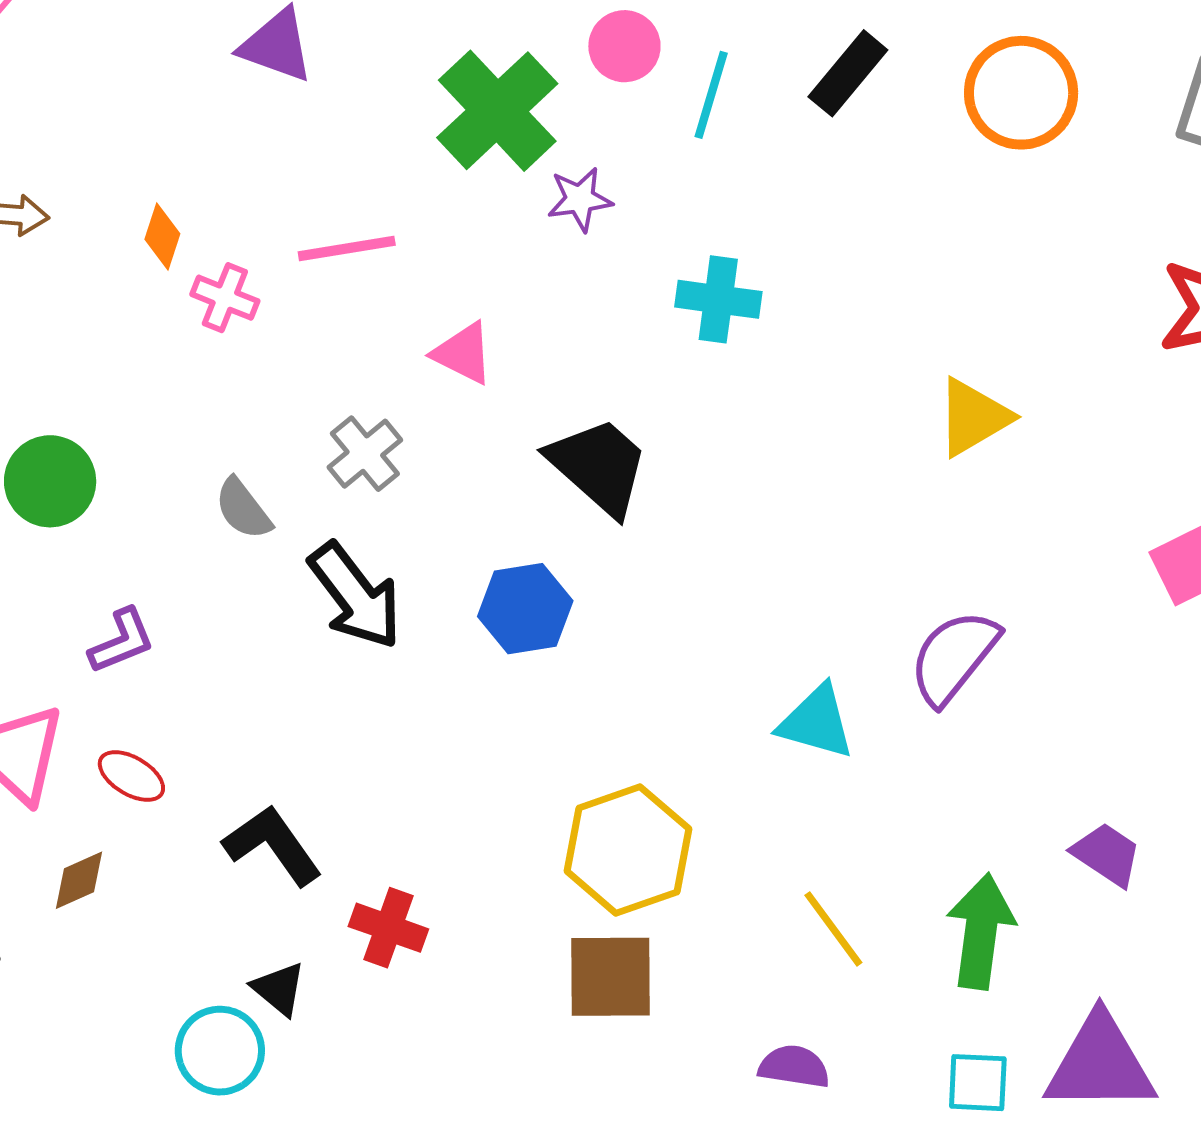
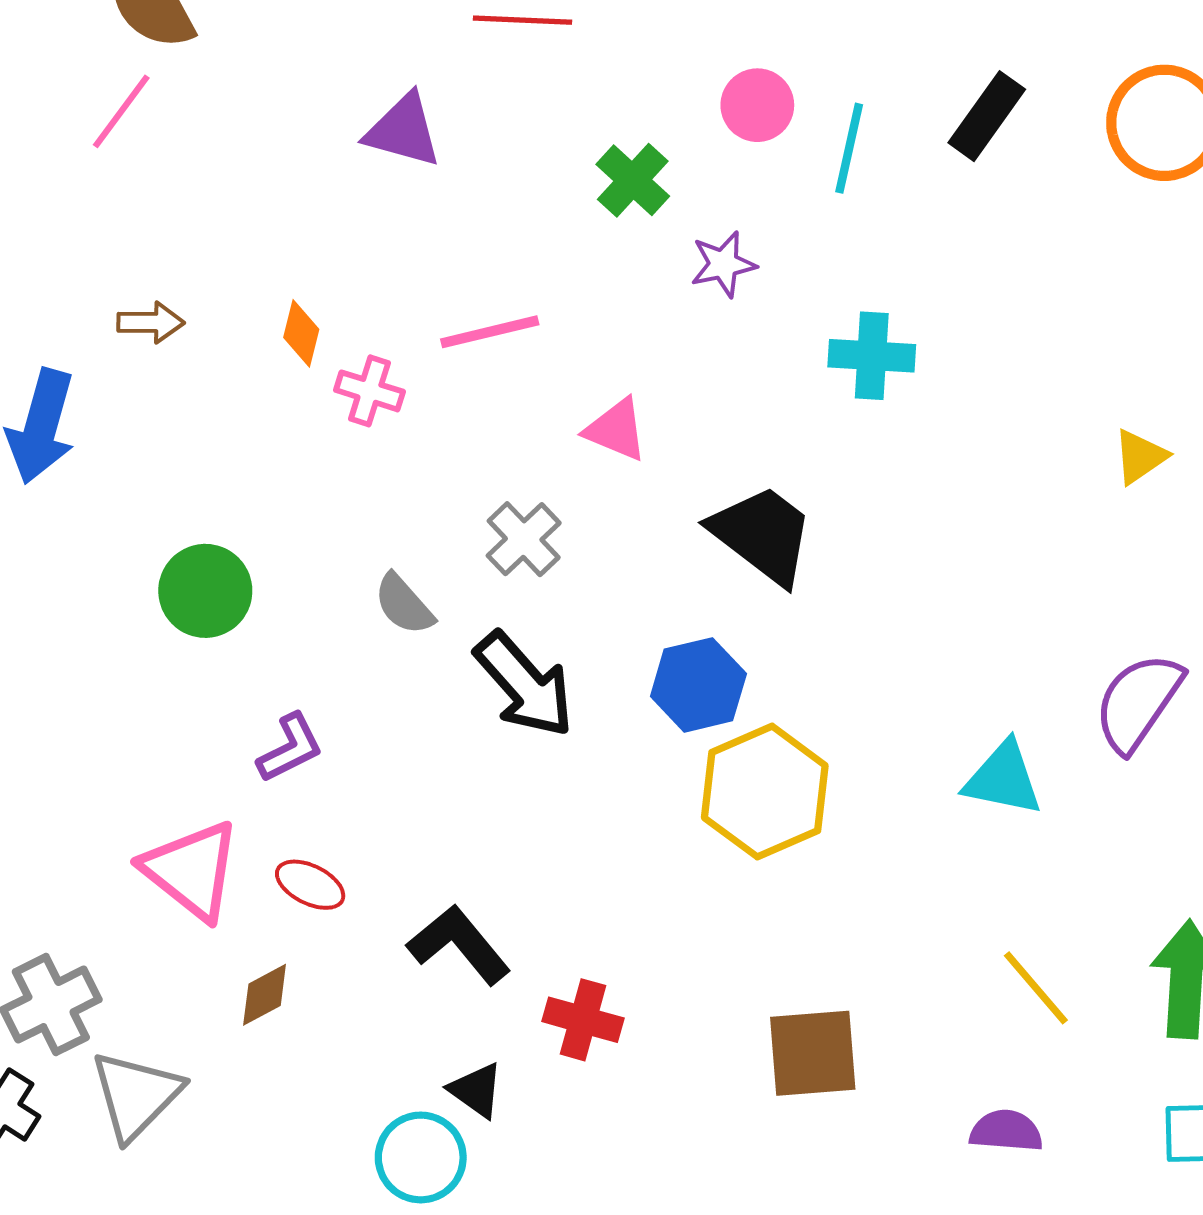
green cross: (497, 111) -> (633, 180), size x0.6
yellow triangle: (973, 417) -> (1140, 457), size x0.7
yellow hexagon: (628, 850) -> (765, 792), moved

